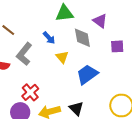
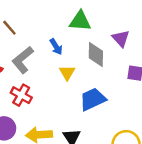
red cross: (30, 92) -> (21, 95), moved, turned -30

